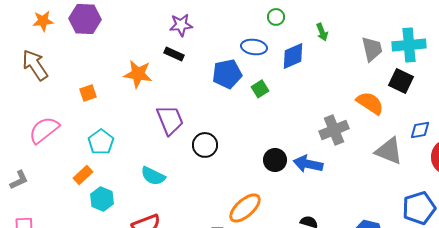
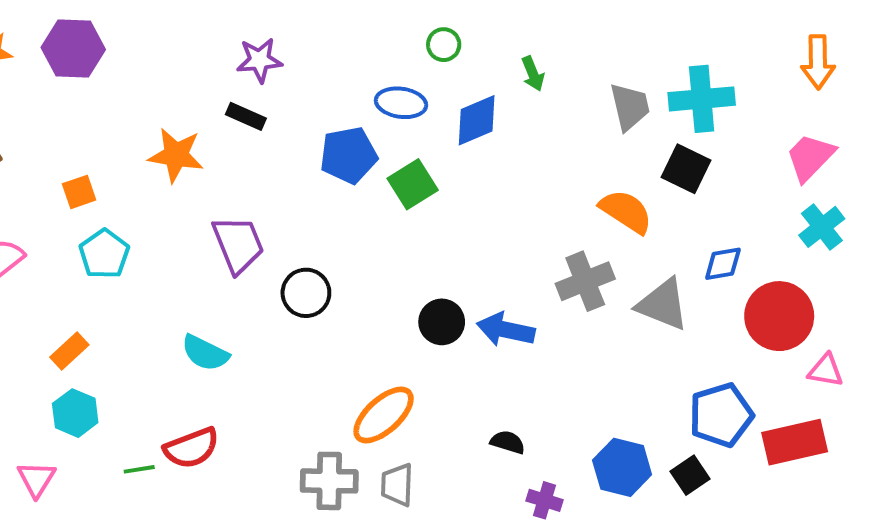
green square: (260, 89) -> (413, 184), size x1.4
gray cross: (334, 130) -> (585, 281), moved
cyan pentagon: (101, 142) -> (104, 254), moved
cyan hexagon: (102, 199) -> (75, 413), moved

